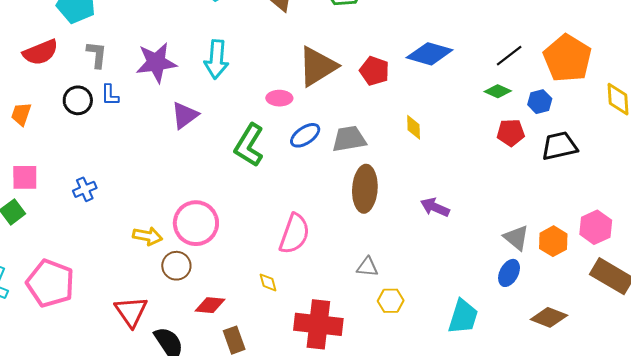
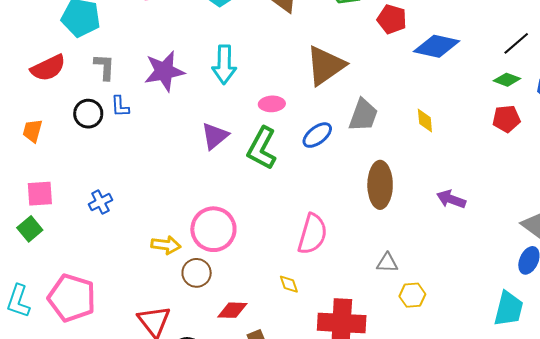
red pentagon: (374, 71) -> (392, 19), moved
pink ellipse: (279, 98) -> (272, 104), moved
purple triangle: (185, 115) -> (215, 136), moved
red pentagon: (511, 133) -> (506, 119), moved
gray trapezoid: (349, 139) -> (363, 115), moved, turned 123
cyan trapezoid: (463, 317) -> (509, 309), moved

